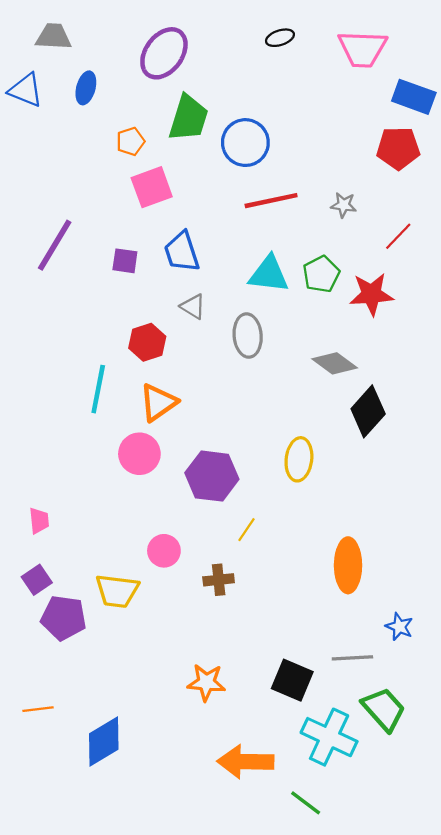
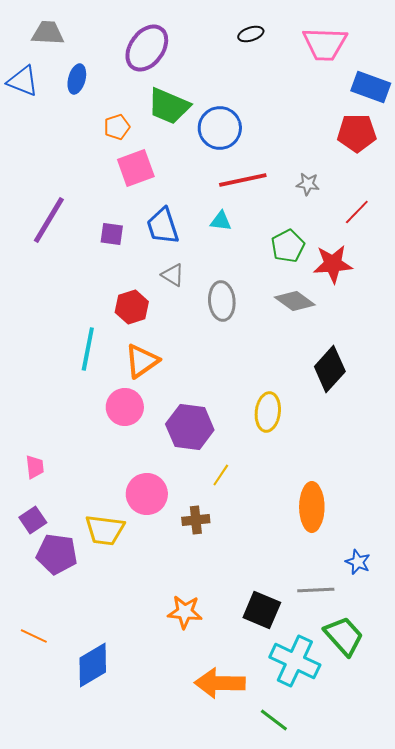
green trapezoid: (188, 118) -> (169, 106), turned 96
cyan triangle: (269, 274) -> (221, 221), moved, size x0.6
gray diamond: (335, 363) -> (295, 301), moved
pink circle: (164, 551) -> (147, 494), size x1.4
orange line: (38, 709) -> (34, 636), turned 32

